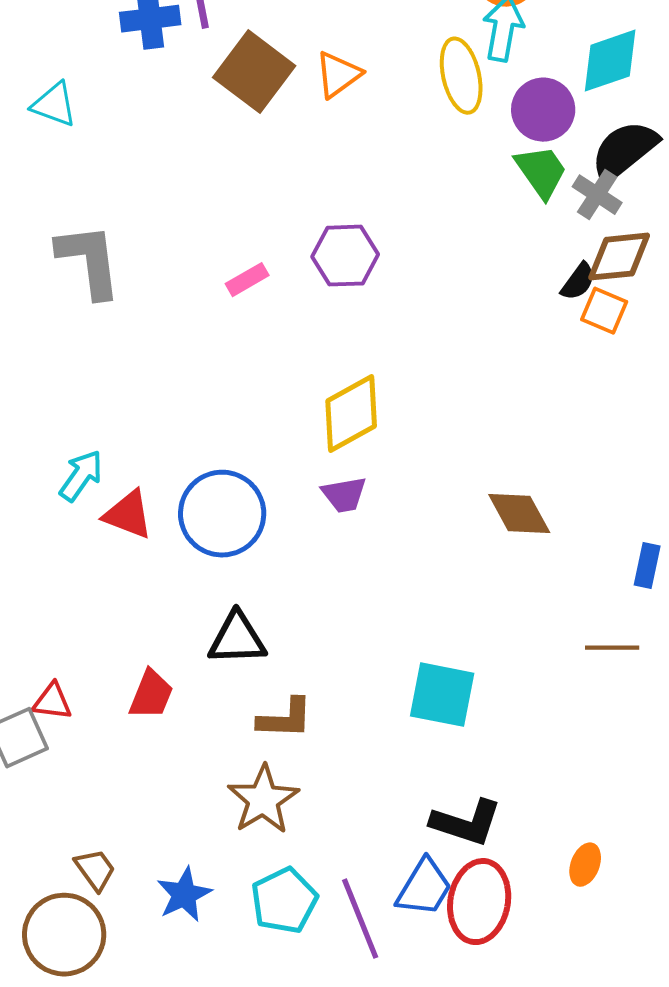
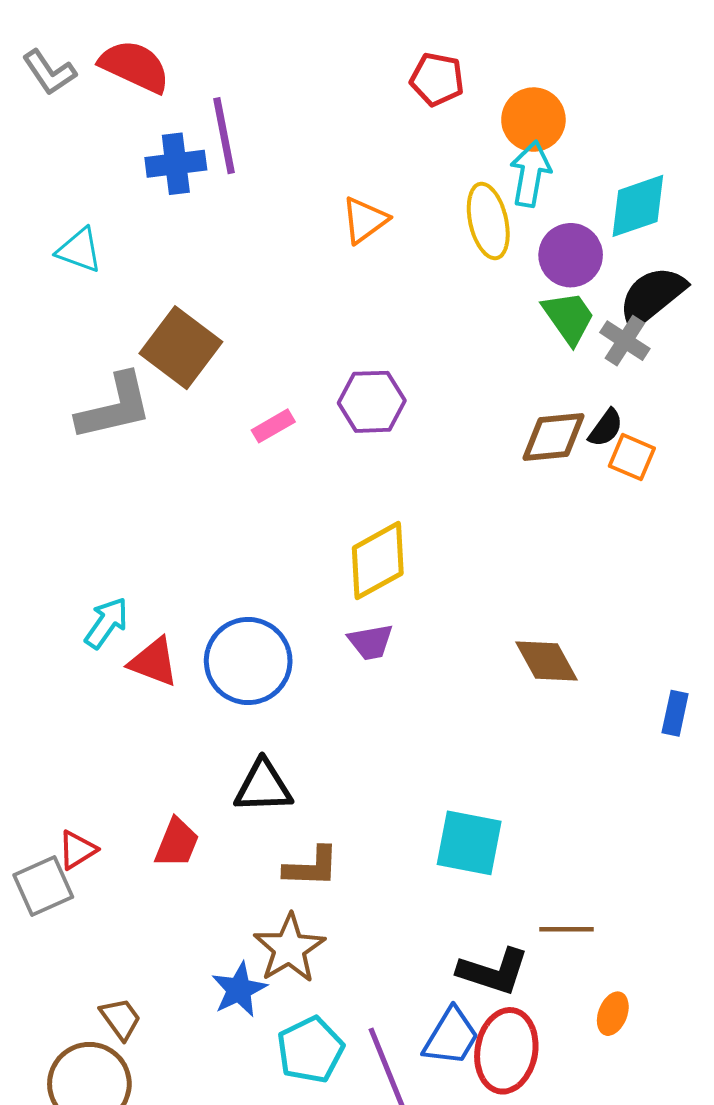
brown square: (254, 72) -> (181, 348), moved
brown diamond: (619, 257) -> (554, 437), moved
gray L-shape: (89, 261) -> (115, 407), turned 84
brown line: (612, 648) -> (567, 929), moved
red triangle: (52, 702) -> (77, 850), turned -39
blue star: (184, 895) -> (239, 990), moved

